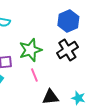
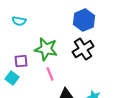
green star: (30, 50) -> (46, 49), turned 30

